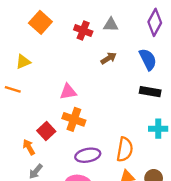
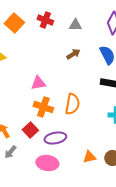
red cross: (83, 30) -> (45, 20), moved
red square: (46, 131) -> (30, 130), moved
orange semicircle: (125, 149) -> (72, 104), moved

